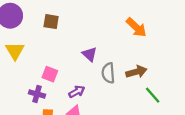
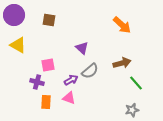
yellow triangle: (15, 51) -> (18, 45), turned -30
gray semicircle: (108, 73) -> (90, 71), moved, turned -126
pink square: (50, 74) -> (48, 65), turned -32

